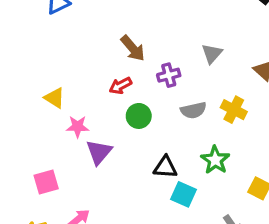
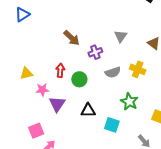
red arrow: (120, 86) -> (60, 70), moved, turned 128
yellow triangle: (55, 98) -> (26, 73), turned -40
black triangle: (165, 167) -> (88, 110), moved
pink square: (46, 182) -> (36, 131), moved

